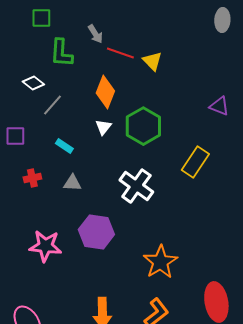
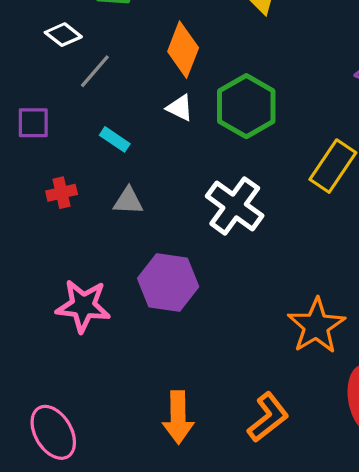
white triangle: (103, 127) -> (180, 108), turned -42
orange star: (160, 262) -> (316, 326), moved

